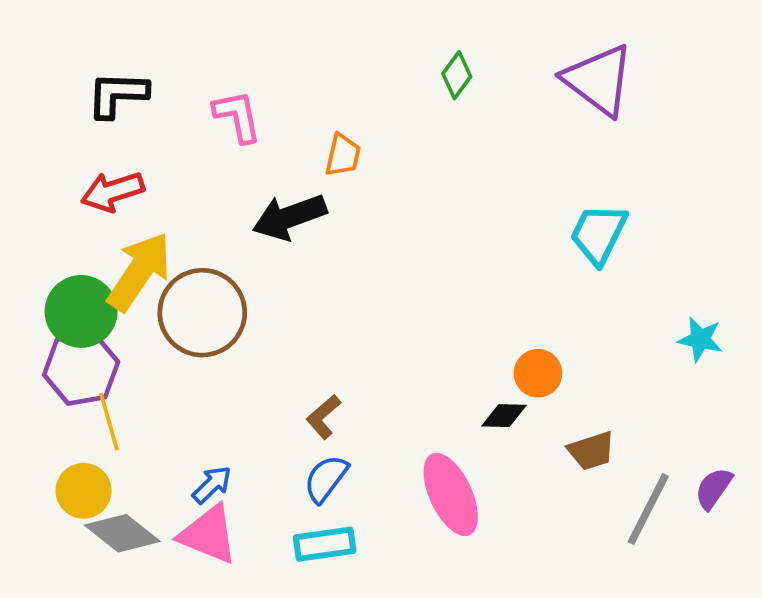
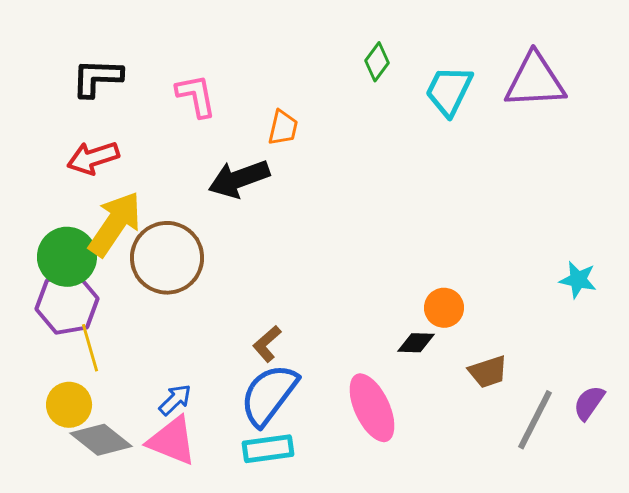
purple triangle: (599, 80) -> (535, 81), moved, turned -40
cyan trapezoid: (599, 234) -> (449, 91), moved
blue semicircle: (326, 479) -> (269, 395), size x1.6

